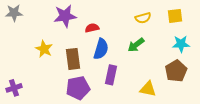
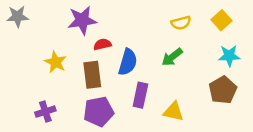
yellow square: (175, 16) -> (222, 20), turned -35
red semicircle: (92, 28) -> (102, 44), moved
purple cross: (14, 88) -> (45, 112), moved
yellow triangle: (148, 89) -> (173, 112), moved

